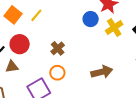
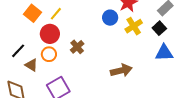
red circle: (20, 44) -> (50, 34), moved
brown triangle: (12, 67) -> (31, 65), turned 40
orange circle: (57, 73) -> (49, 54), moved

